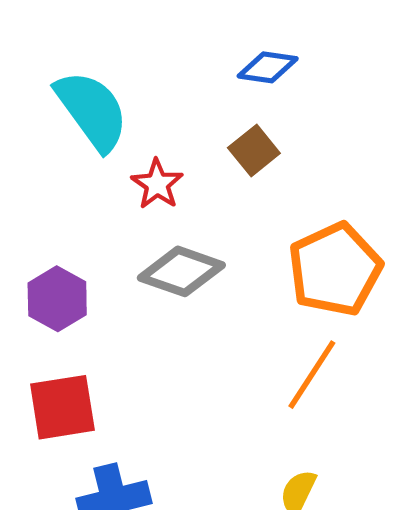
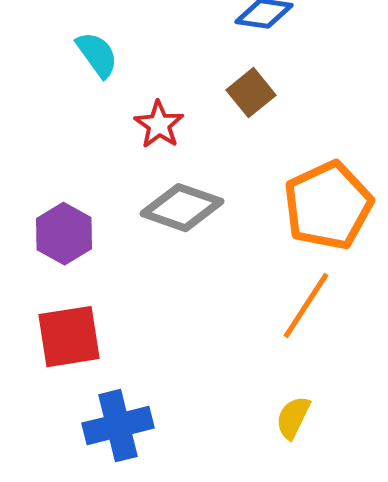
cyan semicircle: (92, 110) -> (97, 55), size x0.6

